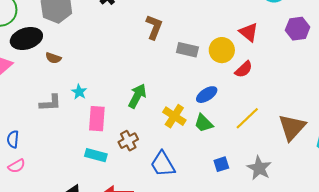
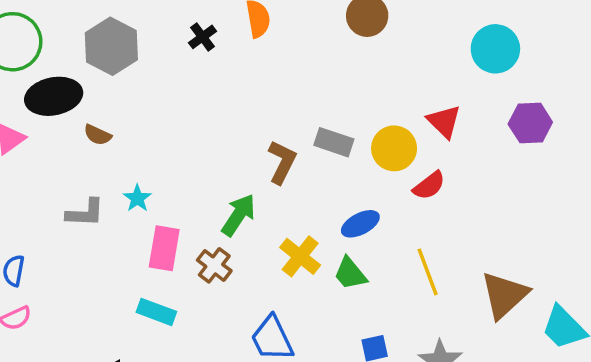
brown L-shape: (154, 27) -> (282, 162), moved
yellow line: (247, 118) -> (428, 272), turned -72
brown cross: (128, 141) -> (214, 265), moved, turned -30

